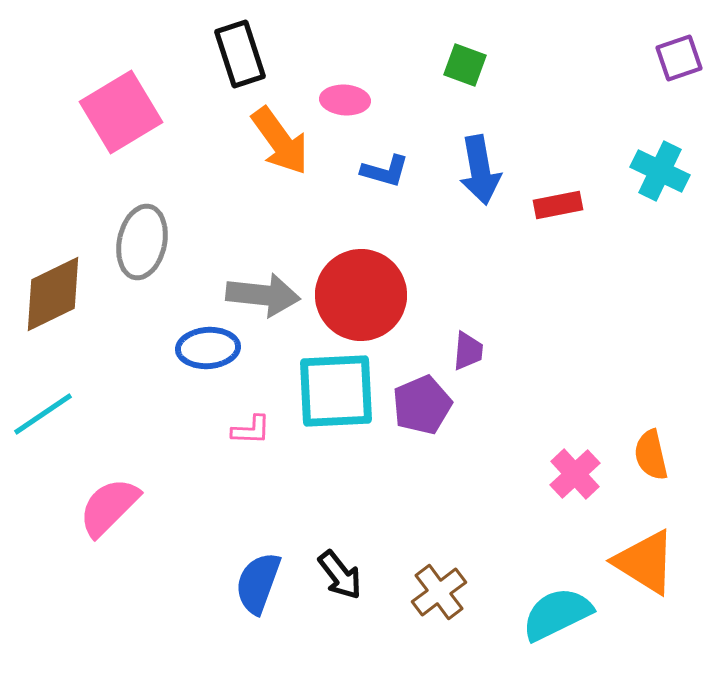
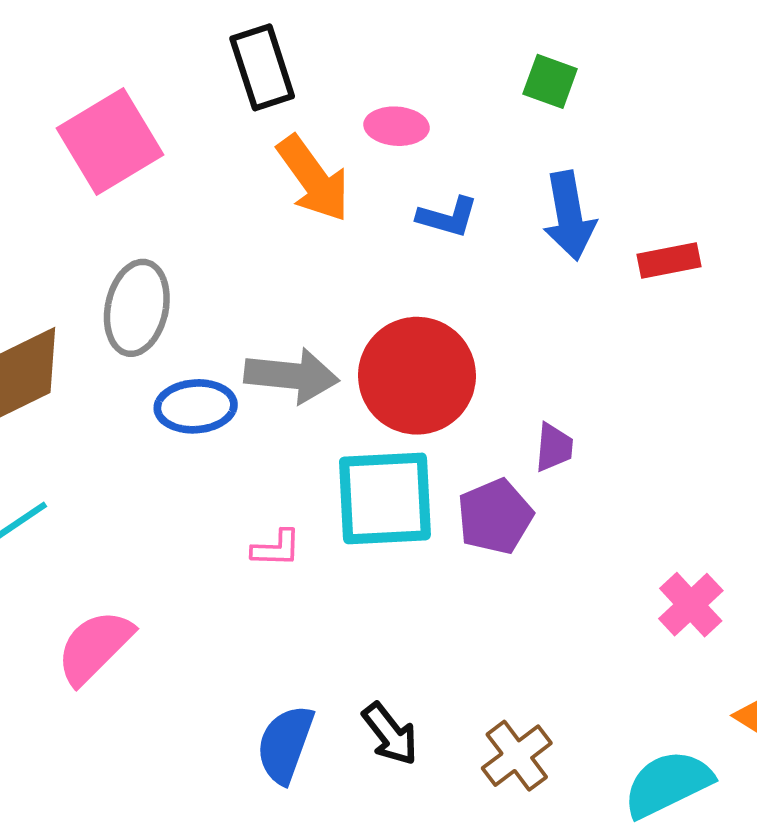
blue ellipse: (208, 348) -> (196, 406), moved

